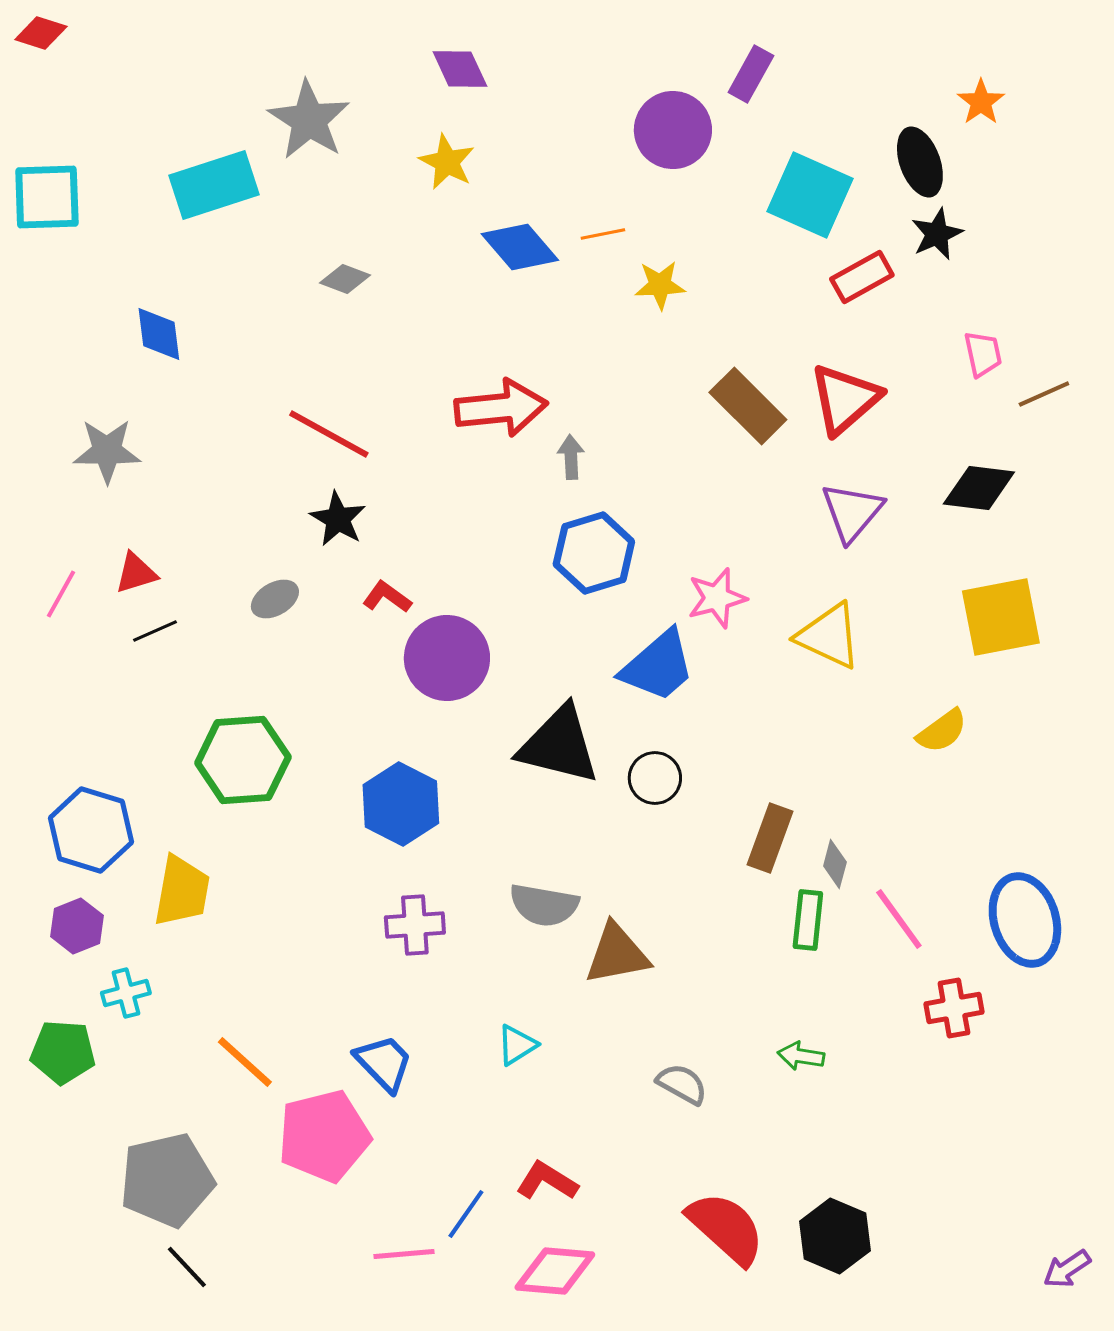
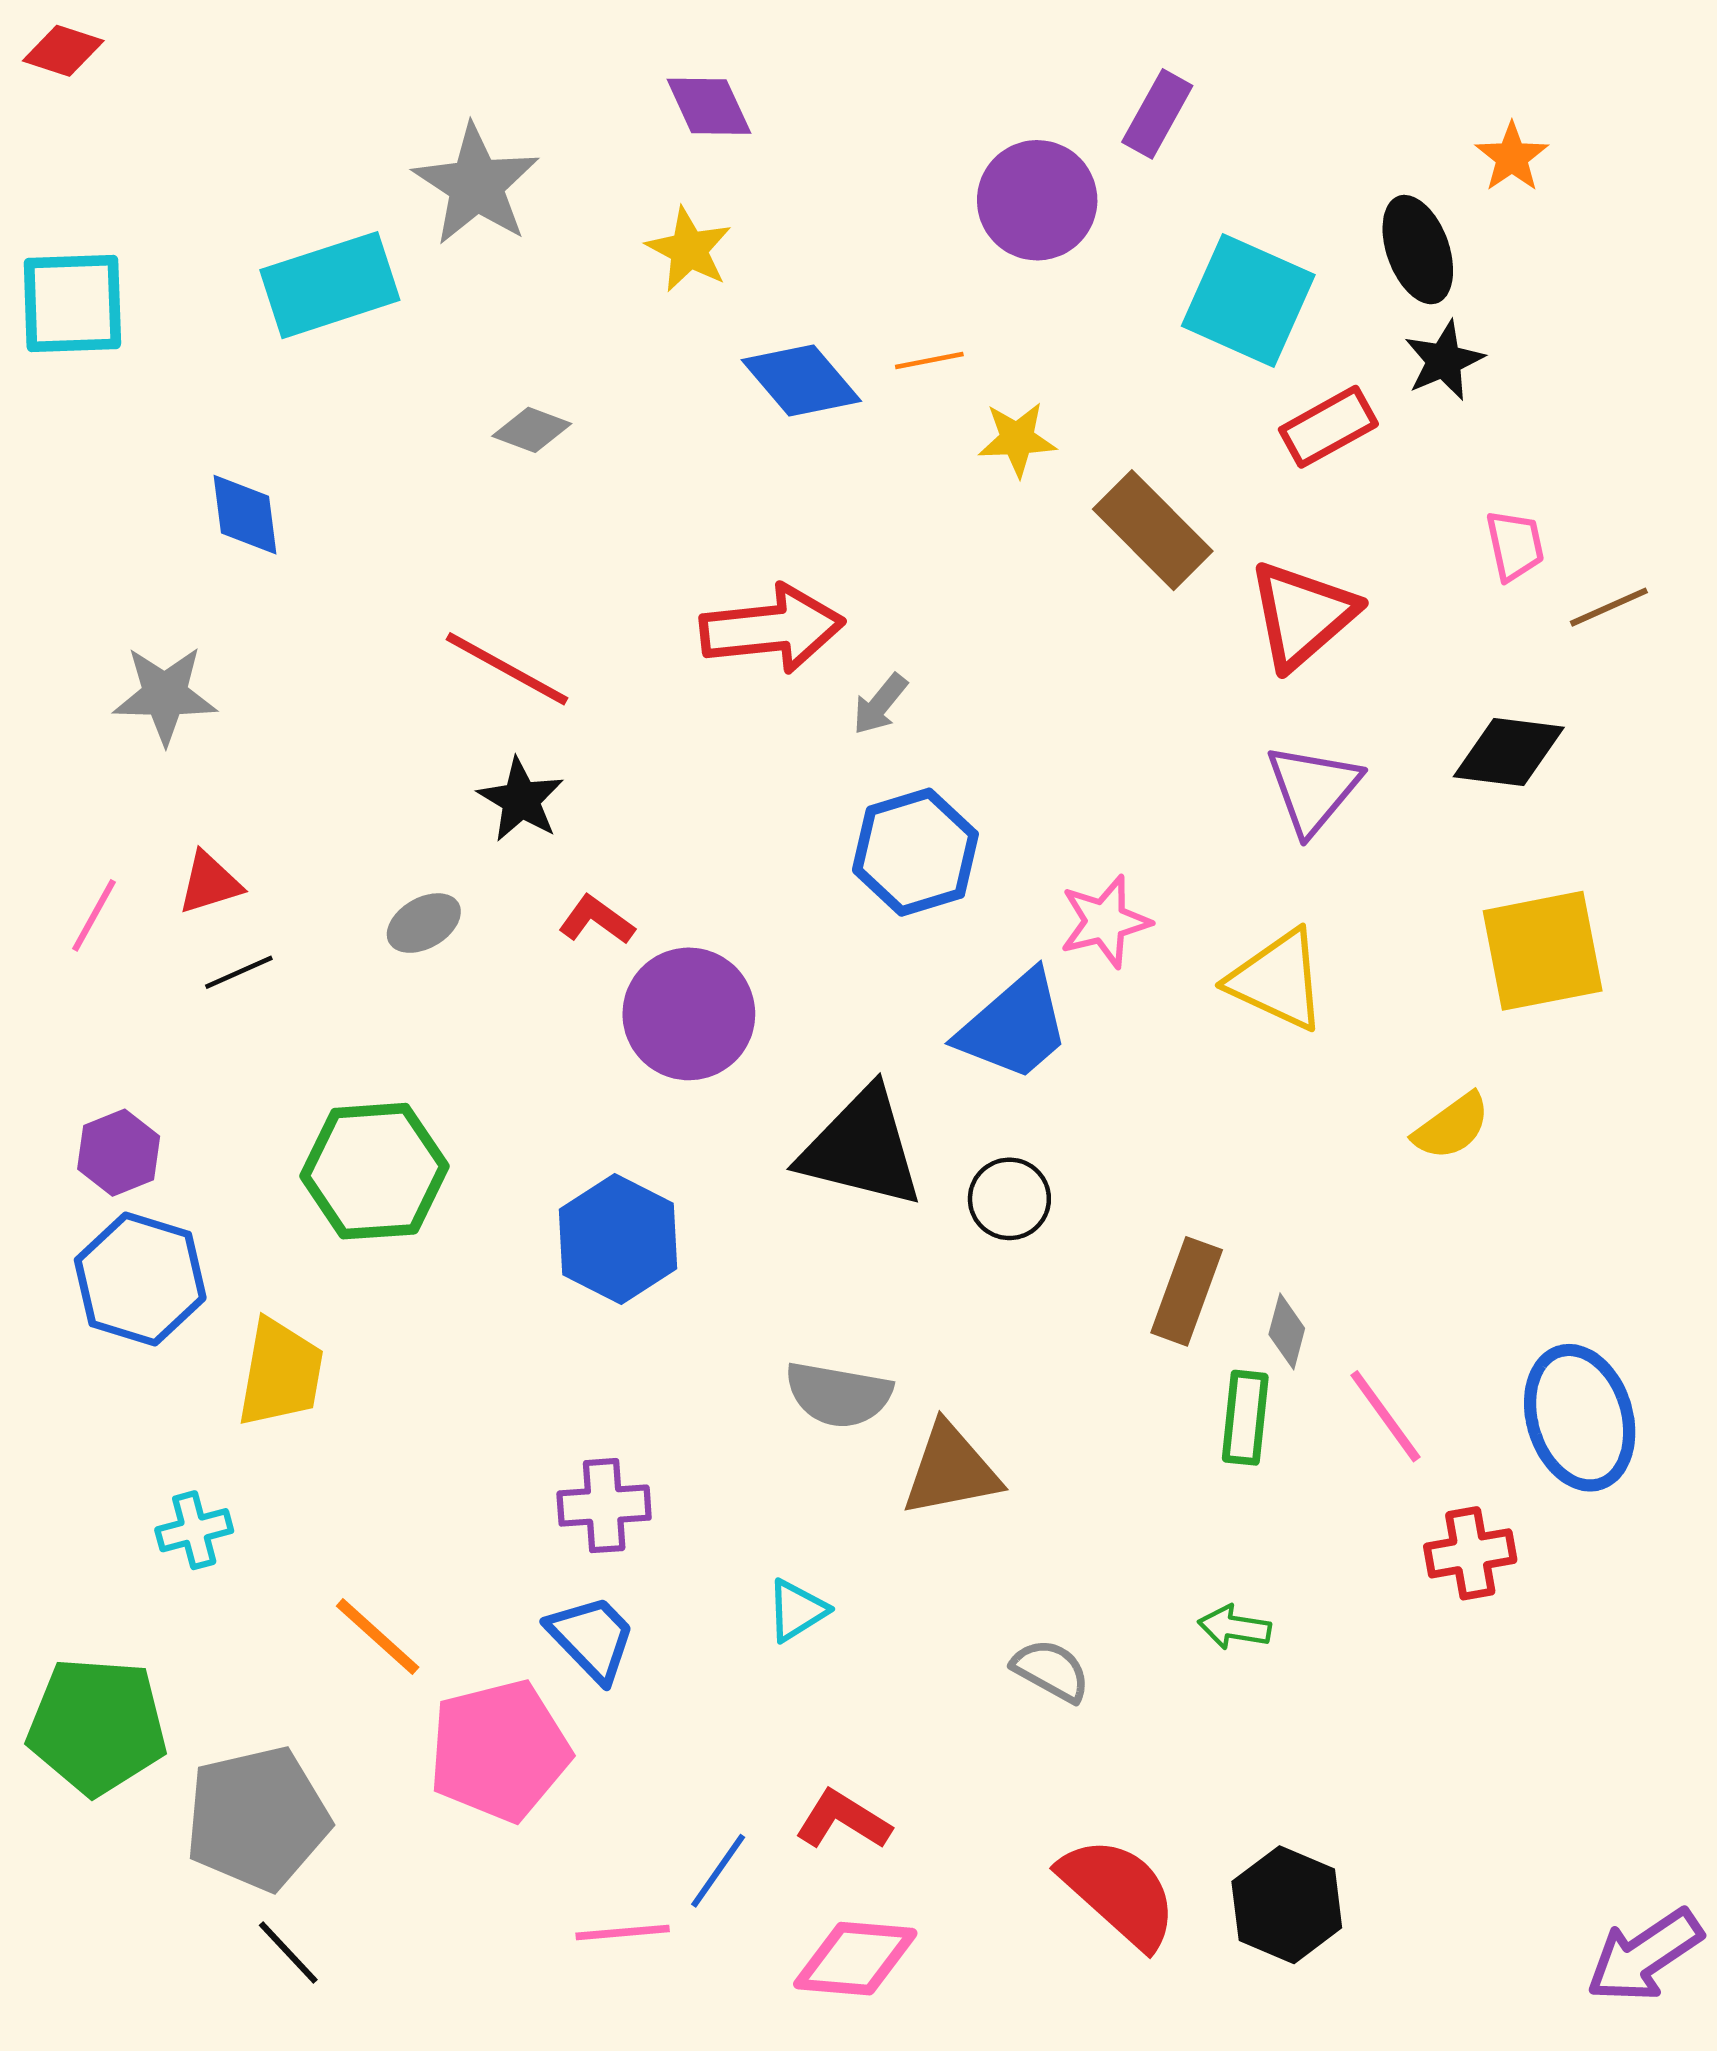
brown rectangle: (748, 406) -> (1153, 530), moved
gray arrow: (571, 457) -> (880, 704), turned -138
purple cross: (415, 925) -> (604, 1506), moved
purple hexagon: (77, 926) -> (119, 1153), moved
green pentagon: (63, 1052) -> (97, 1726), moved, size x1.4
purple arrow: (1067, 1269) -> (1644, 1956), size x1.6

